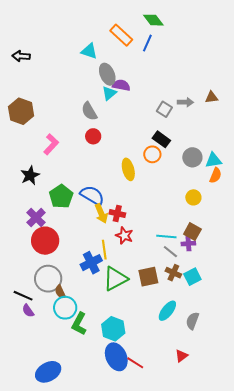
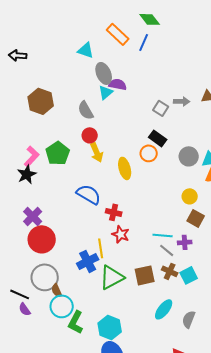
brown hexagon: (21, 111) -> (41, 101), moved
pink L-shape: (51, 144) -> (32, 156), moved
green pentagon: (61, 196) -> (58, 153), moved
yellow arrow: (101, 213) -> (97, 152), moved
brown square: (192, 232) -> (196, 218), moved

